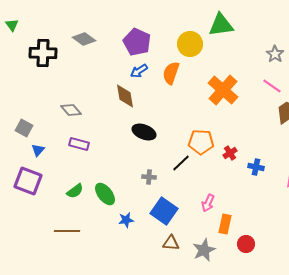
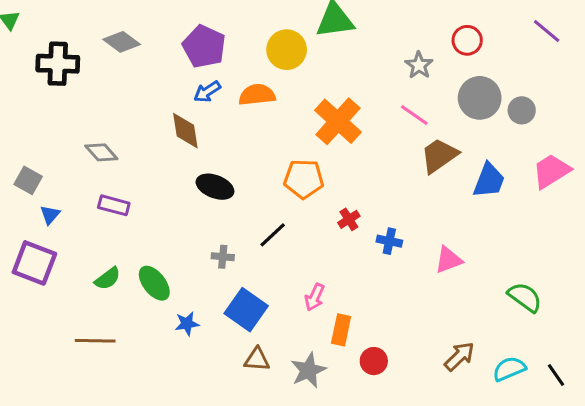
orange semicircle: (171, 73) -> (257, 95), turned 65
orange pentagon: (201, 142) -> (304, 179), moved

